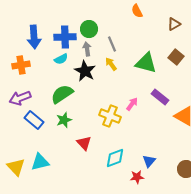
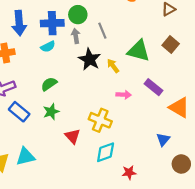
yellow arrow: (111, 64) -> (113, 66), moved
black star: (85, 71) -> (90, 59), moved
green semicircle: (62, 94) -> (49, 84), size x0.7
pink arrow: (132, 104) -> (124, 95), turned 56
yellow cross: (110, 116) -> (100, 120), moved
blue triangle: (149, 161) -> (163, 139), moved

